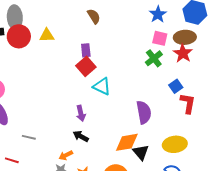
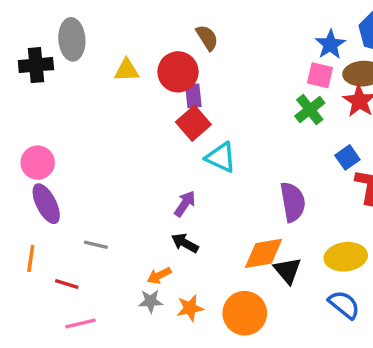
blue star: (158, 14) -> (330, 44), moved
red circle: (19, 36) -> (178, 72), moved
purple arrow: (81, 113) -> (185, 204), turned -133

